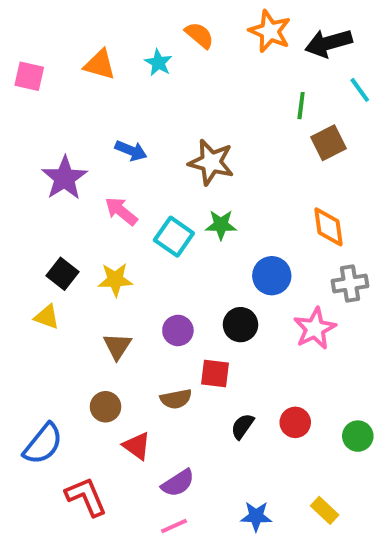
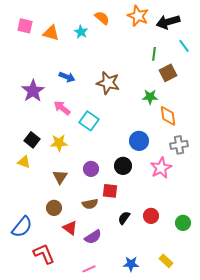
pink square: (29, 76) -> (25, 26), moved
green star: (221, 225) -> (150, 97), moved
purple semicircle: (178, 483) -> (93, 237), moved

